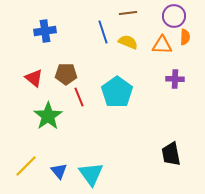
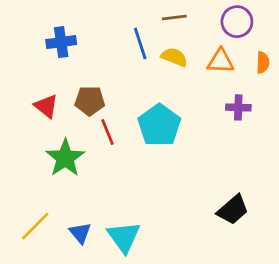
orange semicircle: (185, 37) -> (263, 63), moved
black trapezoid: (171, 154) -> (233, 210), turned -120

